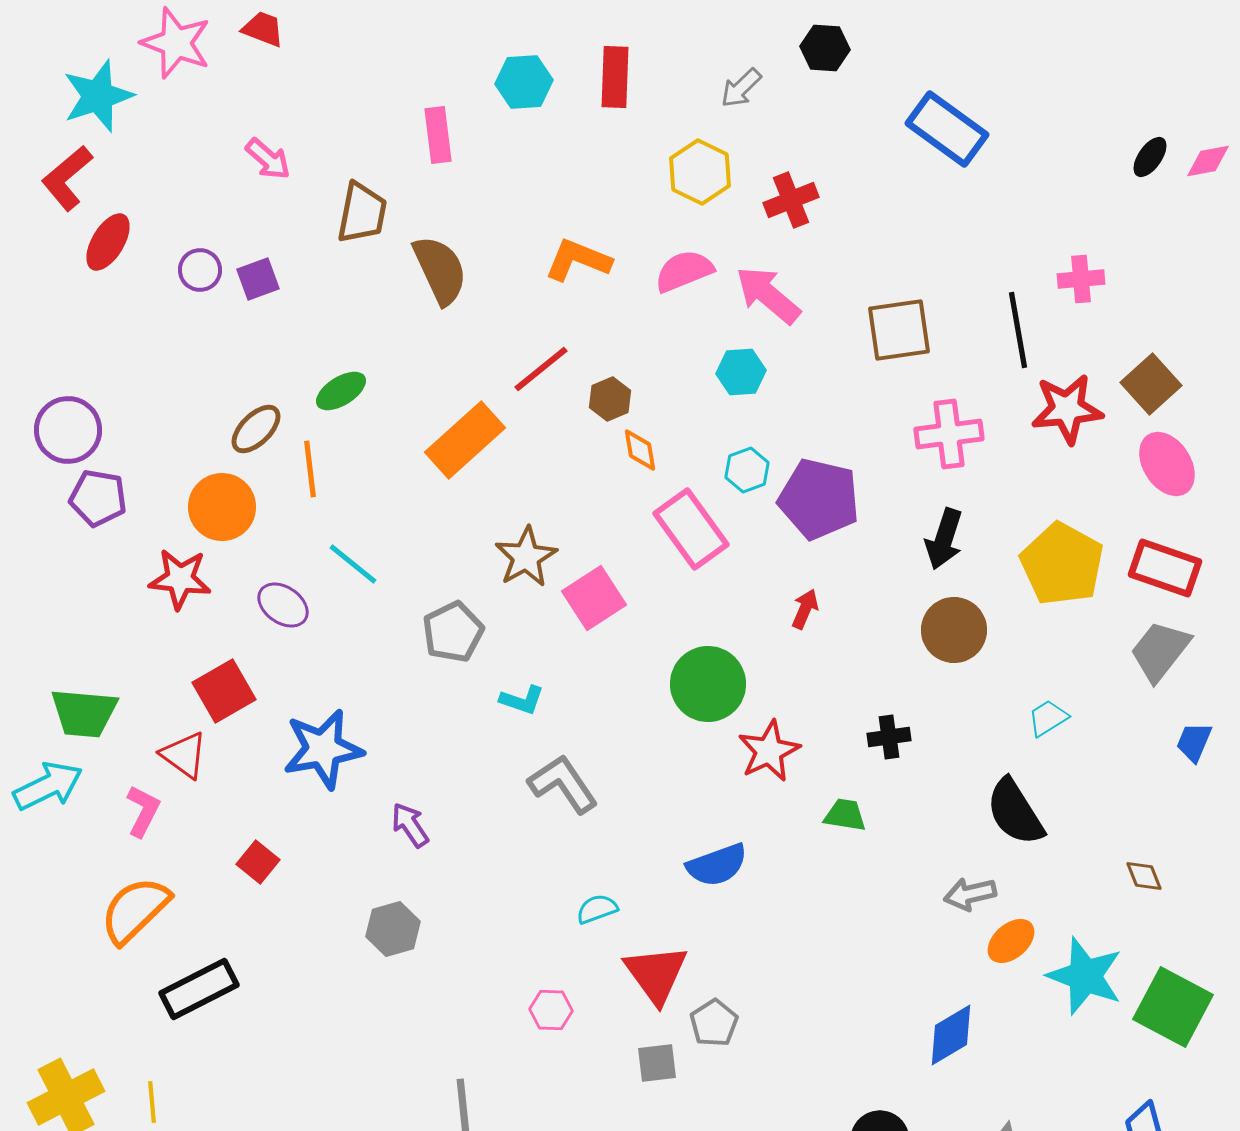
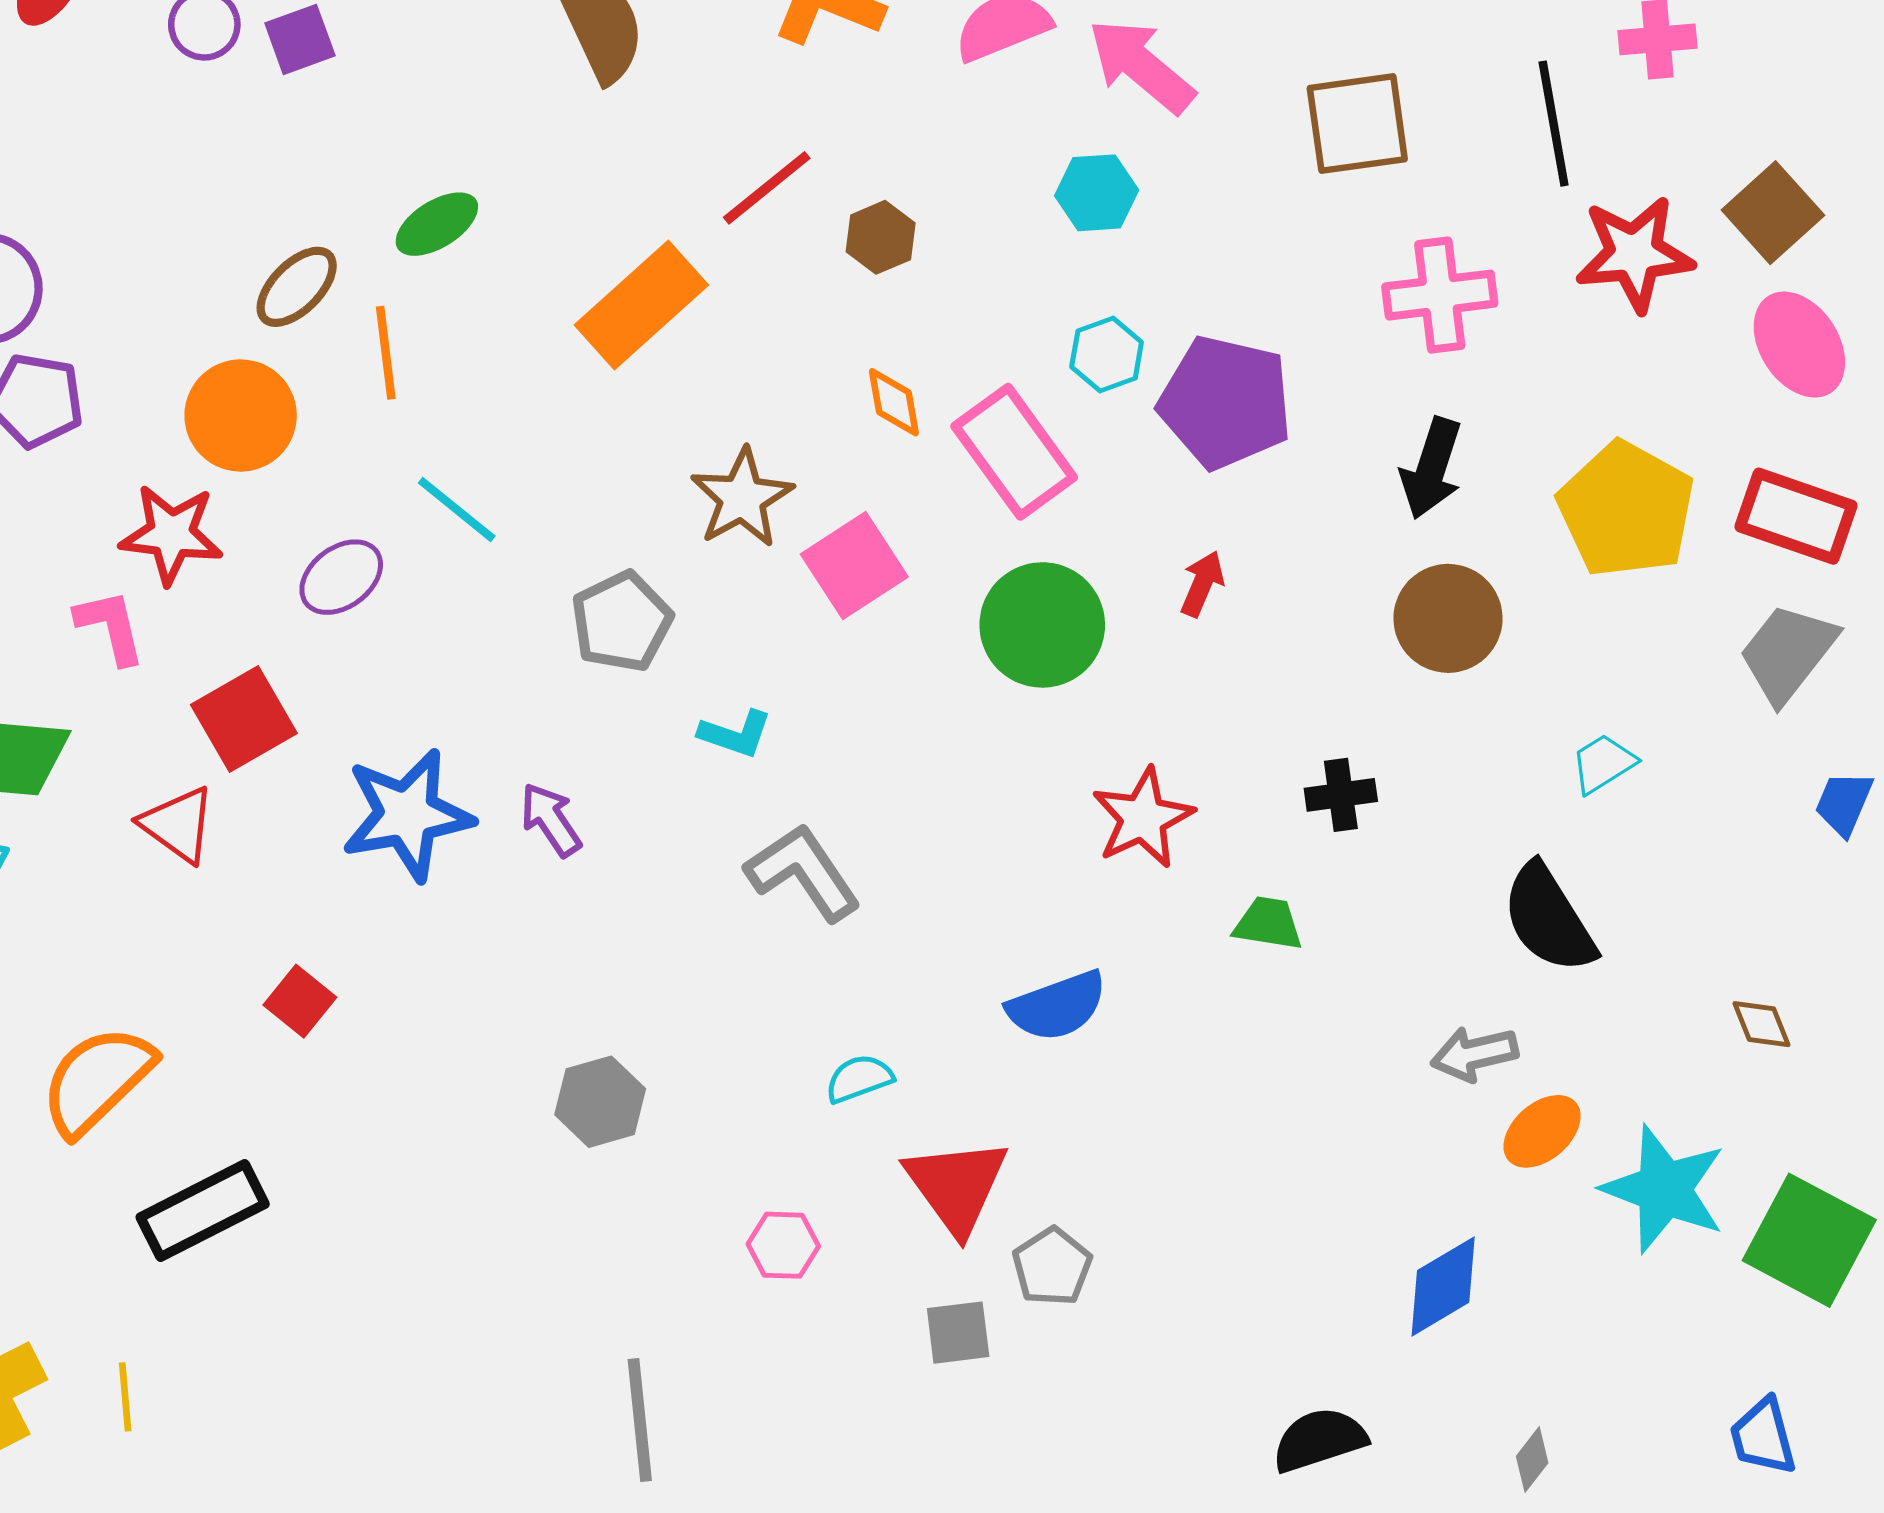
orange diamond: (640, 450) -> (894, 402), moved
purple ellipse: (283, 605) -> (341, 577), turned -72
green circle: (708, 684) -> (1042, 625), moved
pink L-shape: (143, 811) -> (110, 627), moved, turned -40
purple arrow: (410, 825) -> (551, 820), moved
gray hexagon: (393, 929) -> (600, 1102), moved

